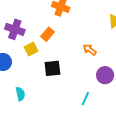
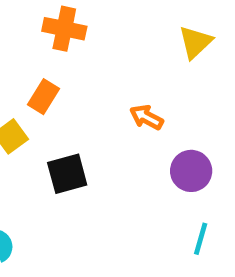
cyan line: (85, 99) -> (201, 239), moved

